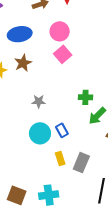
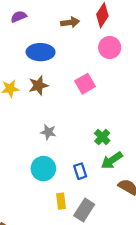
pink circle: (60, 31) -> (110, 48), moved
green cross: (85, 97) -> (102, 137), turned 32
blue rectangle: (62, 130) -> (80, 171), moved

